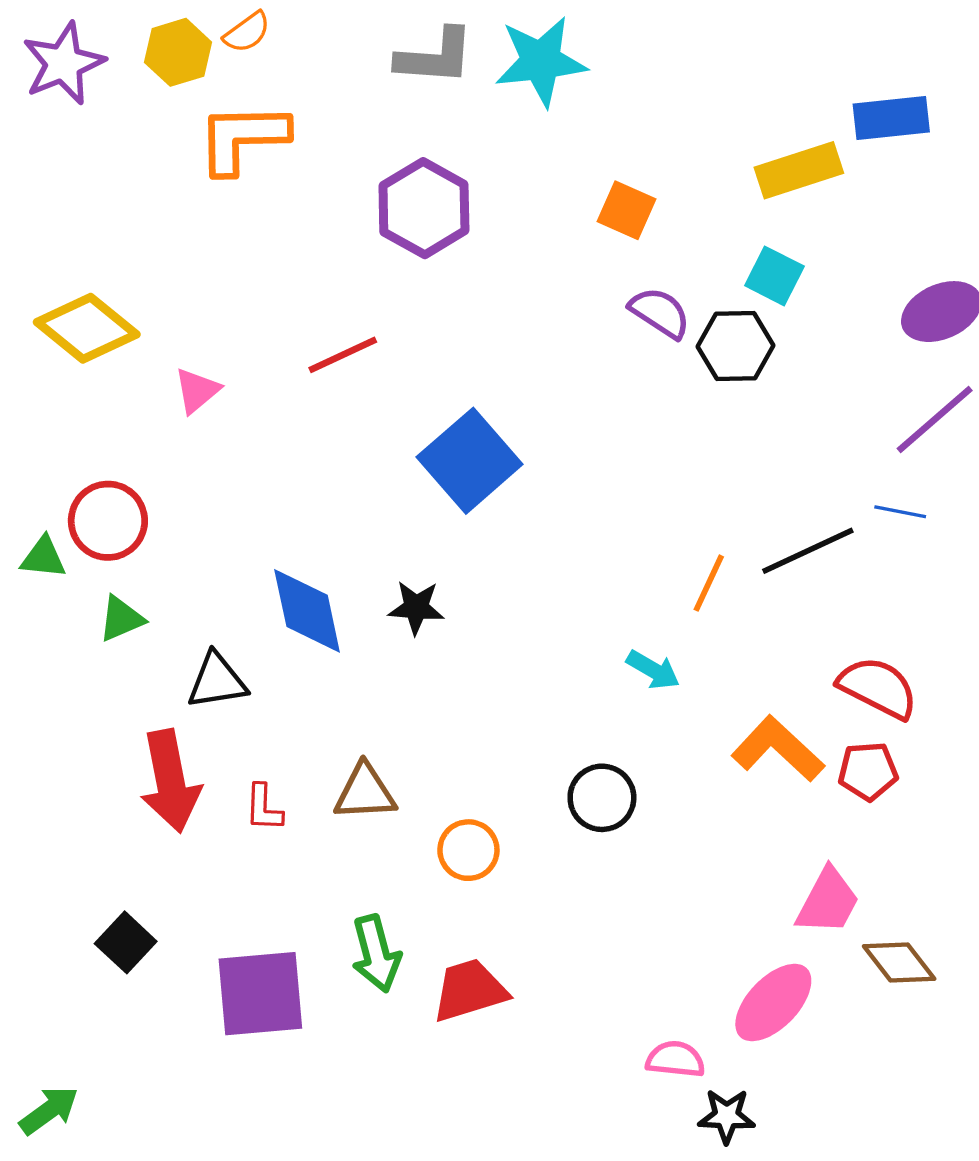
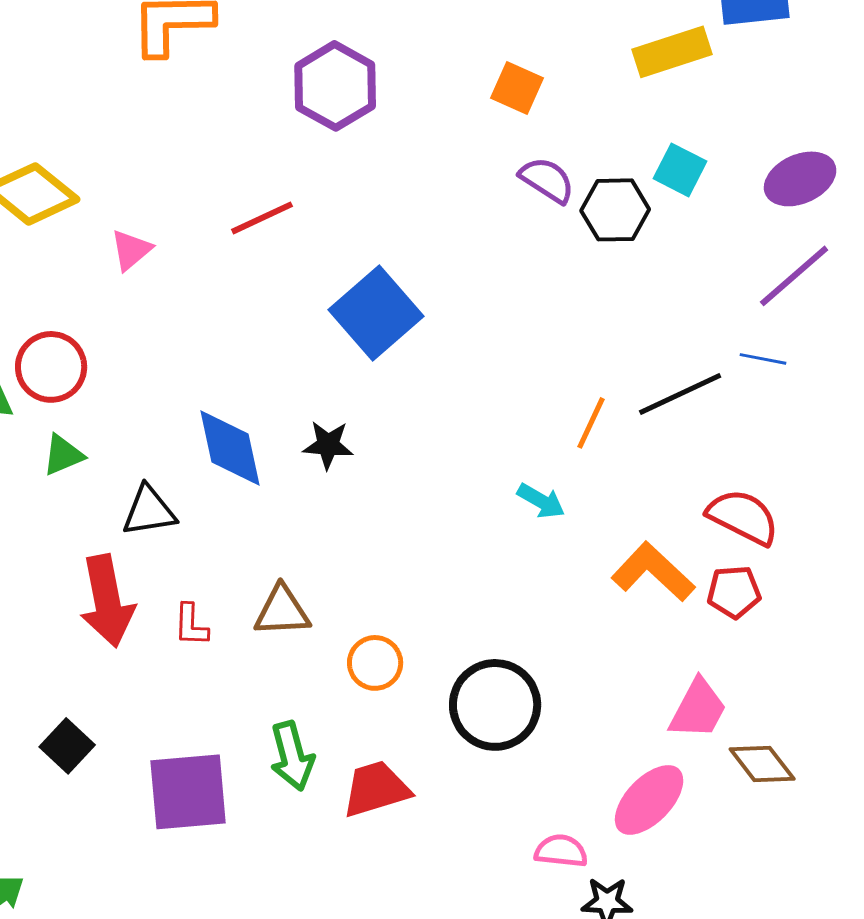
cyan square: (774, 276) -> (680, 170), moved
black circle: (602, 798) -> (495, 705), moved, size x1.5

